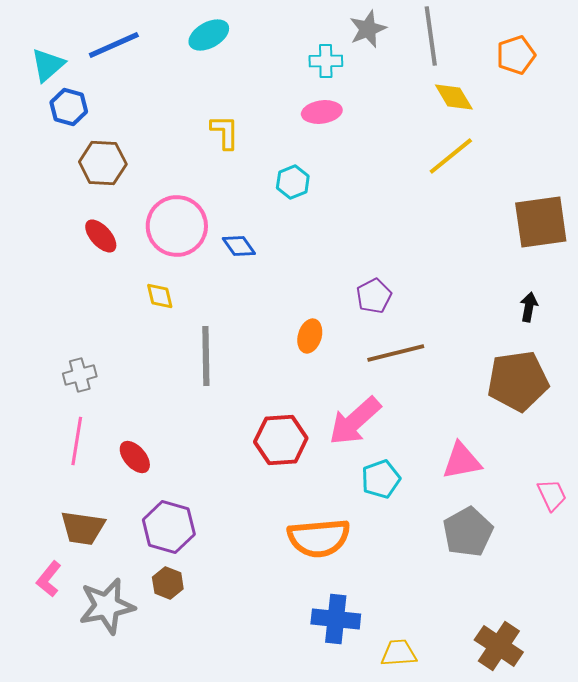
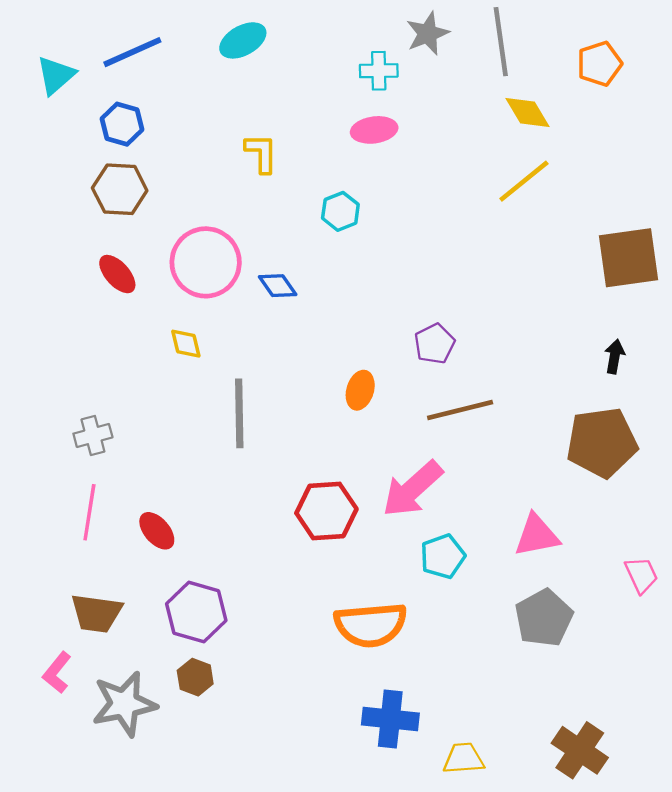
blue hexagon: (69, 107) -> (122, 124), moved

